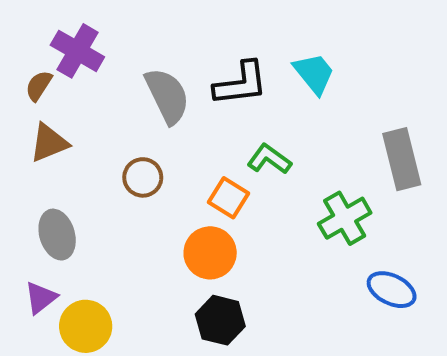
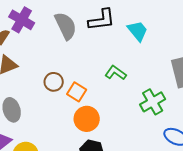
black L-shape: (241, 84) -> (102, 20), moved
gray semicircle: (167, 96) -> (66, 26), moved
orange square: (228, 198) -> (77, 92), moved

